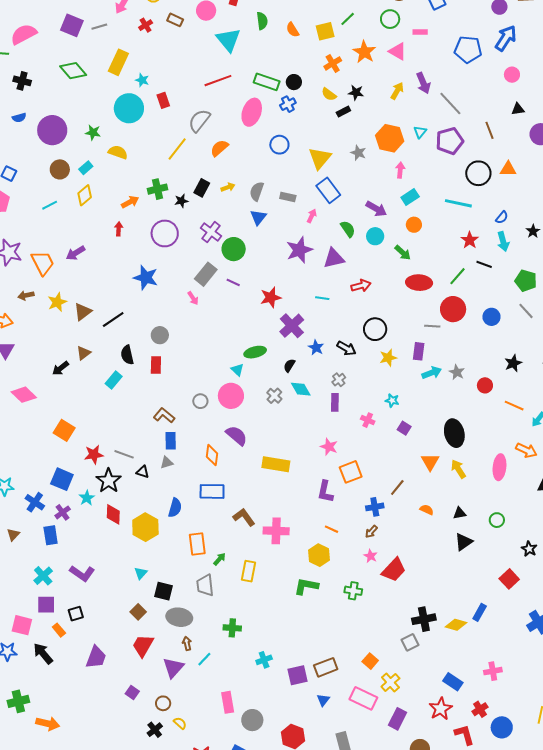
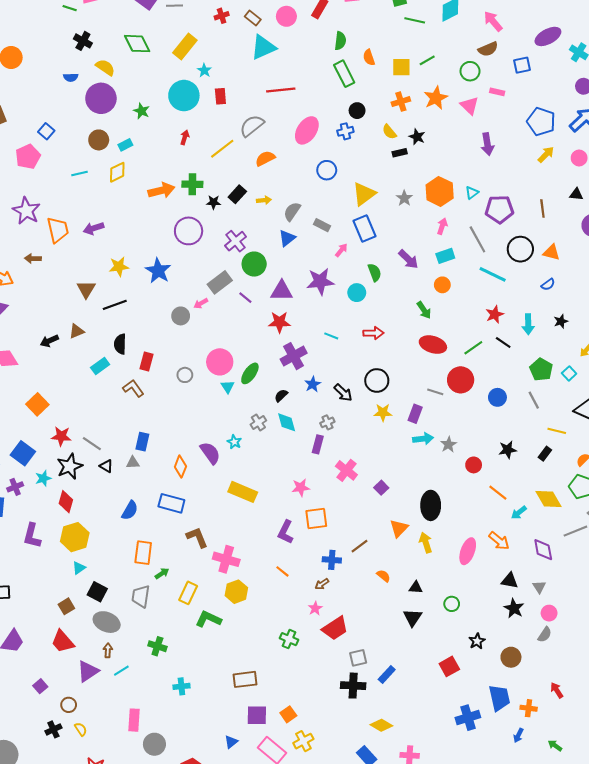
cyan triangle: (228, 40) -> (263, 47), moved, turned 32
green rectangle: (267, 82) -> (344, 74), moved, turned 30
yellow arrow: (397, 91) -> (546, 155), moved
gray line: (450, 103) -> (477, 239), moved
yellow semicircle: (118, 152) -> (105, 67), moved
orange arrow: (130, 202) -> (161, 190), size x1.4
blue semicircle: (502, 217) -> (548, 284), moved
red arrow: (119, 229) -> (185, 137), moved
cyan circle: (375, 236) -> (357, 293), moved
purple triangle: (334, 258) -> (282, 291), moved
pink arrow: (193, 298) -> (201, 303), turned 80
yellow star: (57, 302) -> (119, 267), moved
brown triangle: (83, 312) -> (86, 289), turned -36
gray circle: (160, 335) -> (181, 316), moved
green ellipse: (255, 352) -> (250, 373), turned -55
pink circle: (231, 396) -> (220, 362), moved
cyan star: (392, 400) -> (234, 442), moved
gray circle: (200, 401) -> (185, 375), moved
brown L-shape: (164, 415) -> (133, 388), moved
pink cross: (368, 420) -> (346, 470), size x1.5
pink star: (329, 447) -> (301, 488), turned 30
yellow hexagon: (145, 527) -> (75, 537), moved
black triangle: (464, 542) -> (413, 618), turned -36
yellow hexagon: (319, 555) -> (236, 592), moved
purple L-shape: (82, 573) -> (32, 536), moved, turned 55
green L-shape: (306, 586) -> (208, 619), moved
blue rectangle: (480, 612) -> (387, 674), moved
yellow diamond: (456, 625) -> (381, 725), moved
gray square: (410, 642) -> (358, 658), moved
red trapezoid: (143, 646) -> (63, 641), turned -85
brown rectangle: (326, 667) -> (245, 679), moved
purple square: (297, 675) -> (257, 715), moved

